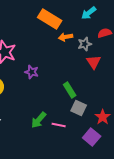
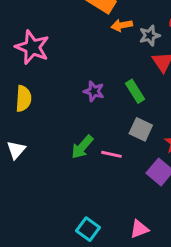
purple star: (32, 72) -> (94, 91), moved
green rectangle: (70, 90) -> (135, 91), moved

